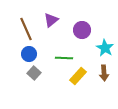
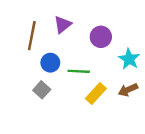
brown line: (26, 29) -> (32, 36), turned 35
blue circle: (29, 54) -> (50, 63), moved
brown arrow: (104, 73) -> (128, 90), turned 70

